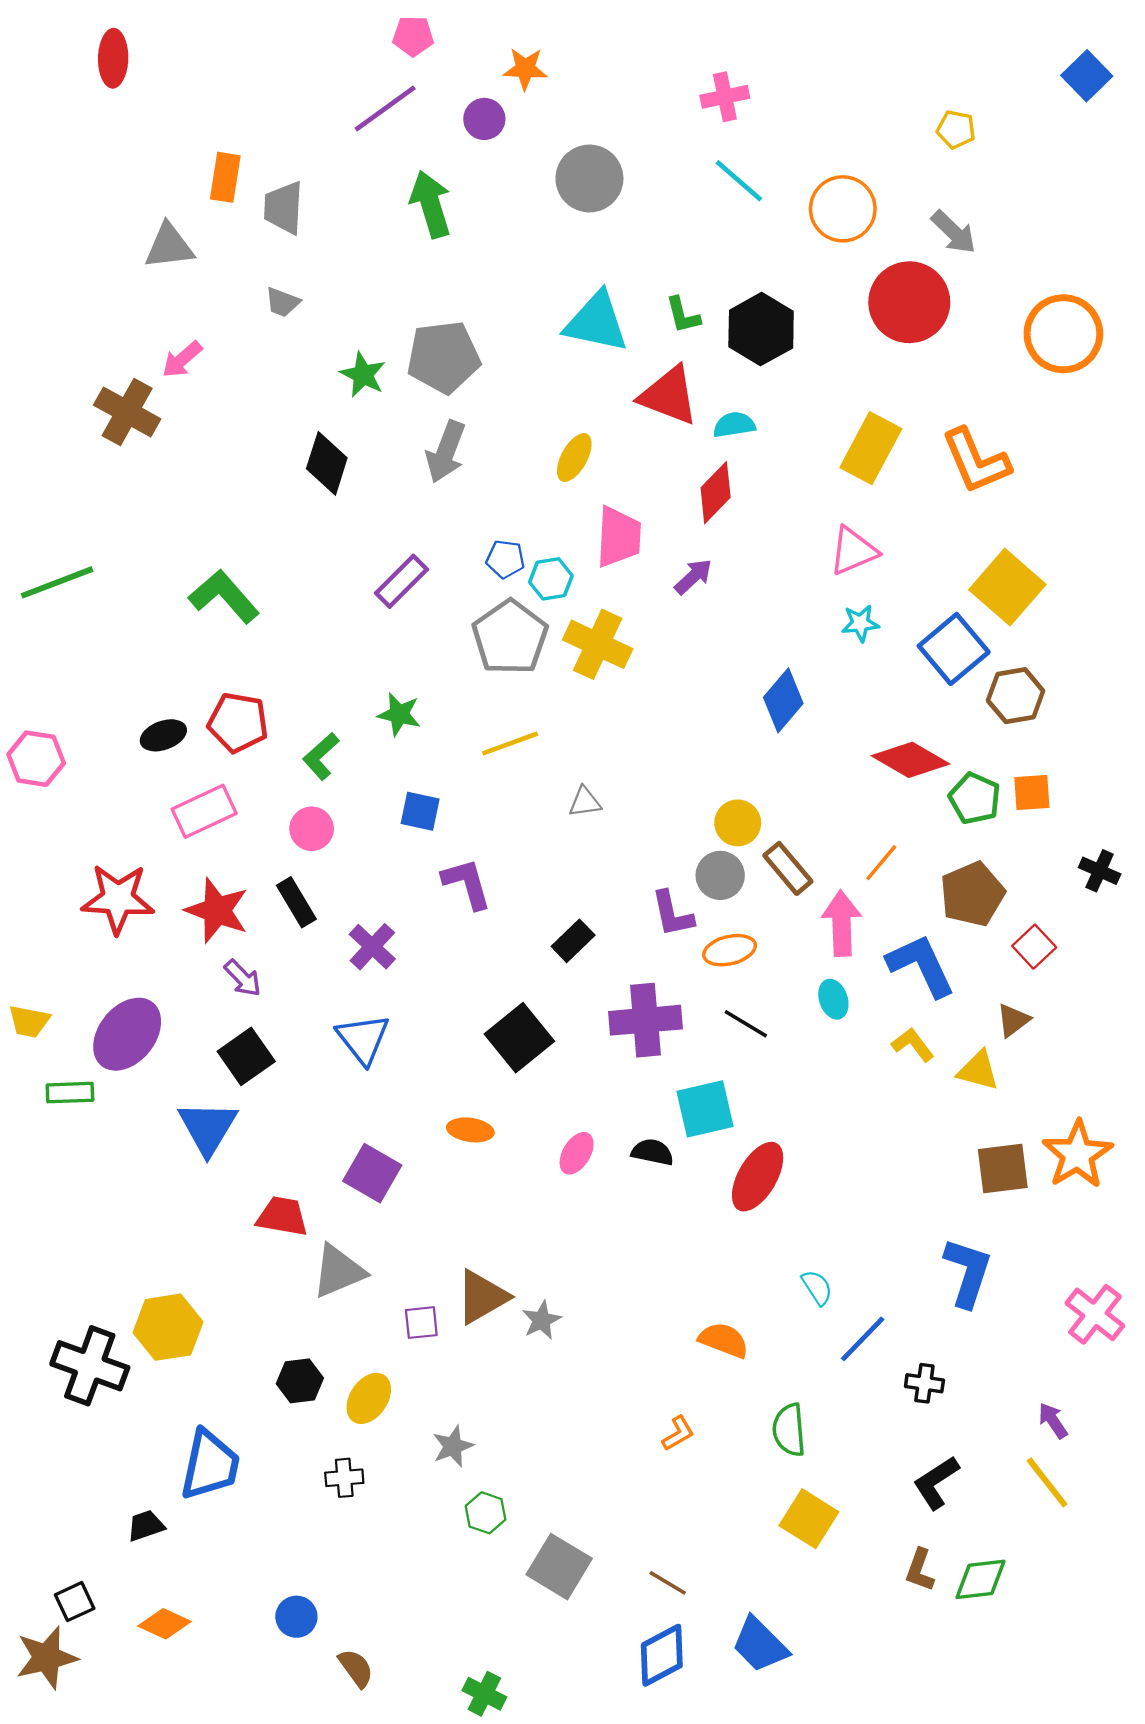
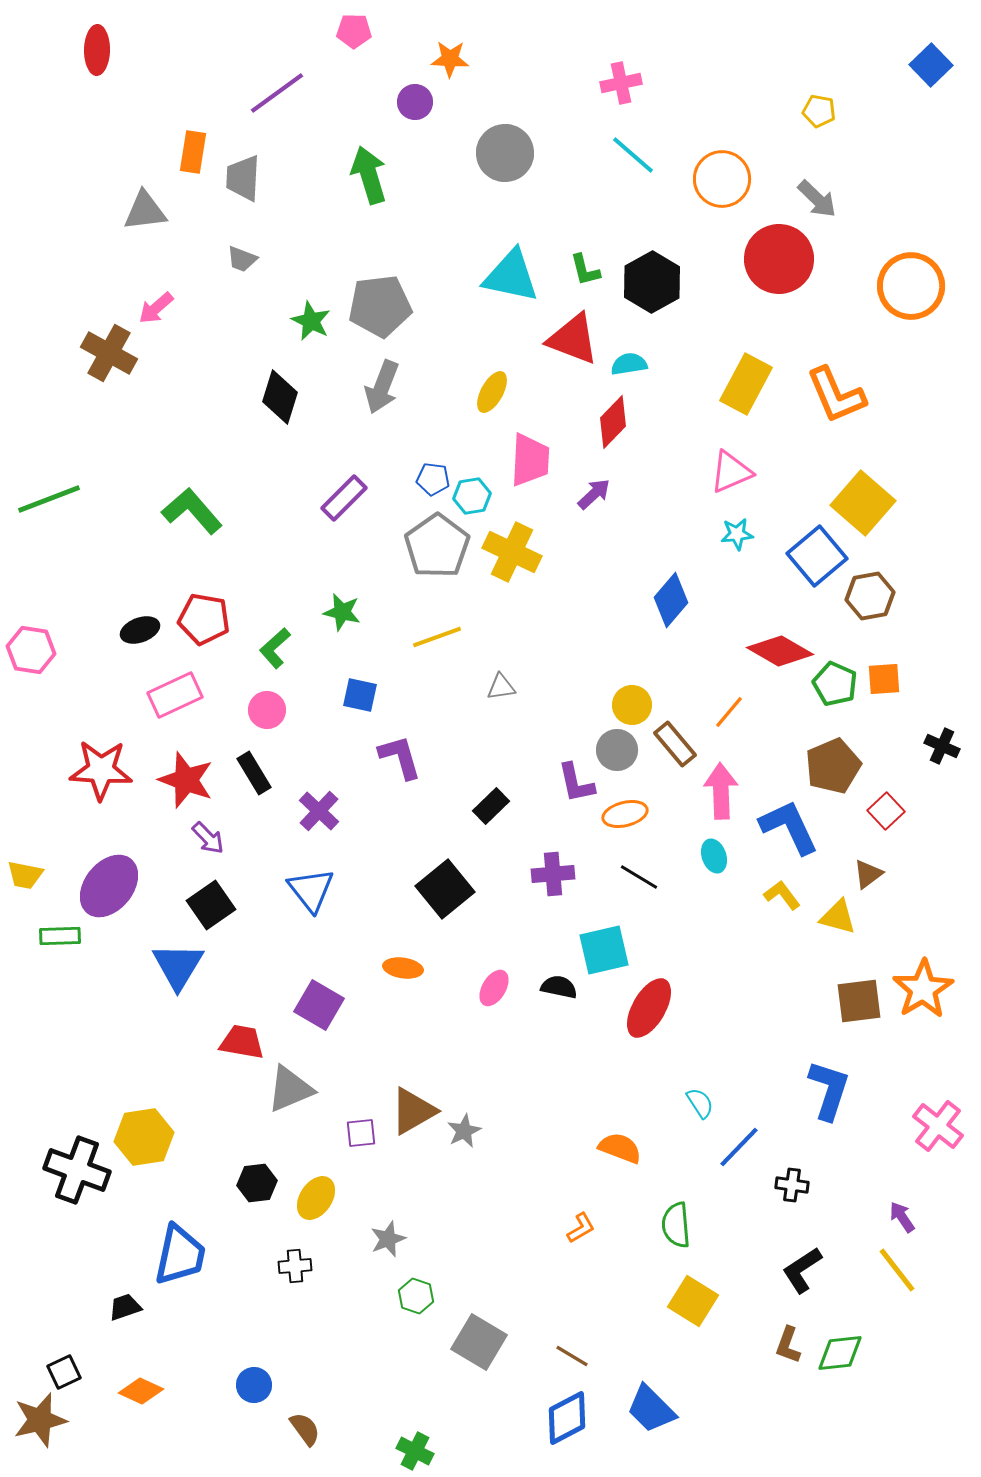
purple line: (385, 108) -> (277, 93), moved
orange line: (881, 863) -> (729, 712), moved
purple cross: (645, 1020) -> (553, 874), size x0.7

